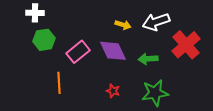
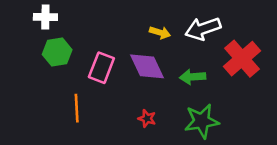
pink rectangle: (78, 52) -> (101, 68), turned -30

